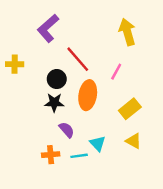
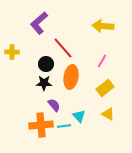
yellow arrow: (127, 32) -> (103, 26), turned -70
pink line: (116, 72) -> (102, 61), moved
orange cross: (51, 155) -> (41, 125), size x1.6

